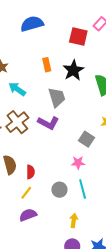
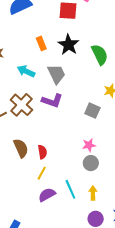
cyan arrow: (17, 89) -> (26, 71), moved
pink star: (78, 163) -> (89, 145), moved
cyan line: (83, 189) -> (70, 189), moved
gray circle: (59, 190) -> (91, 163), moved

